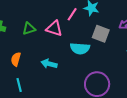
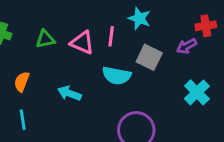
pink line: (72, 14) -> (111, 36), moved, turned -32

